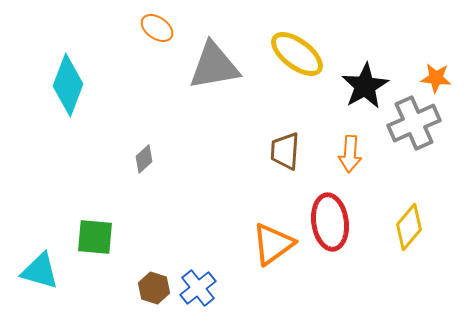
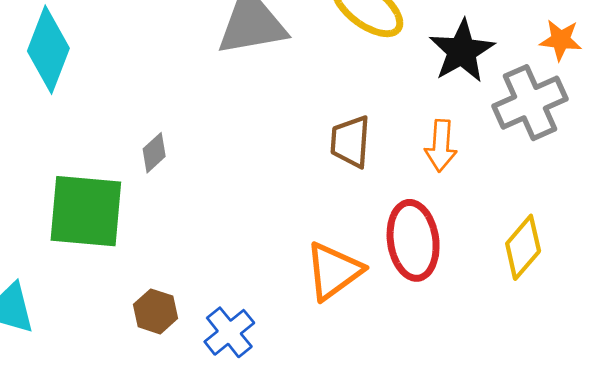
green square: (95, 237) -> (86, 211), moved, size x1.5
brown hexagon: (154, 288) -> (156, 311), moved

